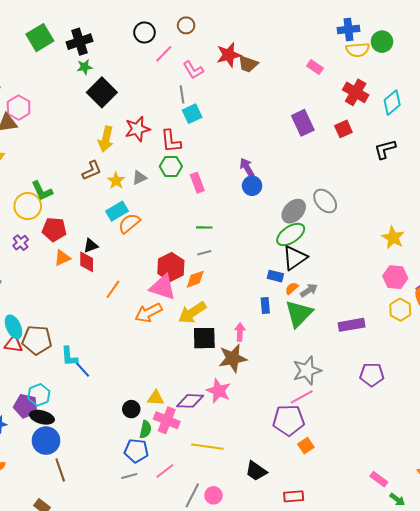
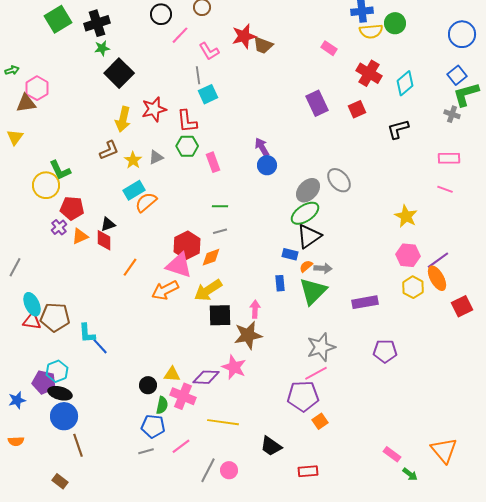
purple cross: (21, 243) -> (59, 227), moved
gray arrow: (309, 290) -> (323, 268), turned 36

